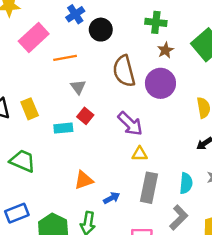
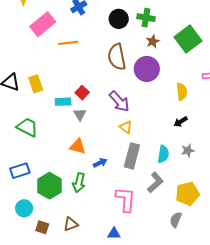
black circle: (101, 30) -> (119, 19), moved
gray triangle: (78, 87) -> (80, 114), moved
yellow triangle: (140, 154) -> (126, 127), turned 32
orange triangle: (84, 180) -> (78, 146), turned 30

